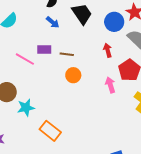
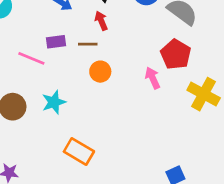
red arrow: (108, 50) -> (101, 21), moved
cyan star: (26, 108) -> (54, 102), moved

